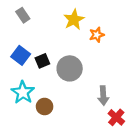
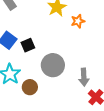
gray circle: (70, 68) -> (53, 65), moved

